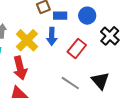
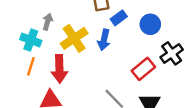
blue rectangle: (60, 16) -> (119, 18), turned -48
red rectangle: (77, 48) -> (143, 69), moved

